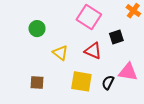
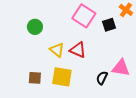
black square: (116, 37) -> (109, 25), moved
red triangle: (93, 51) -> (78, 50), moved
yellow square: (81, 81) -> (62, 77), moved

